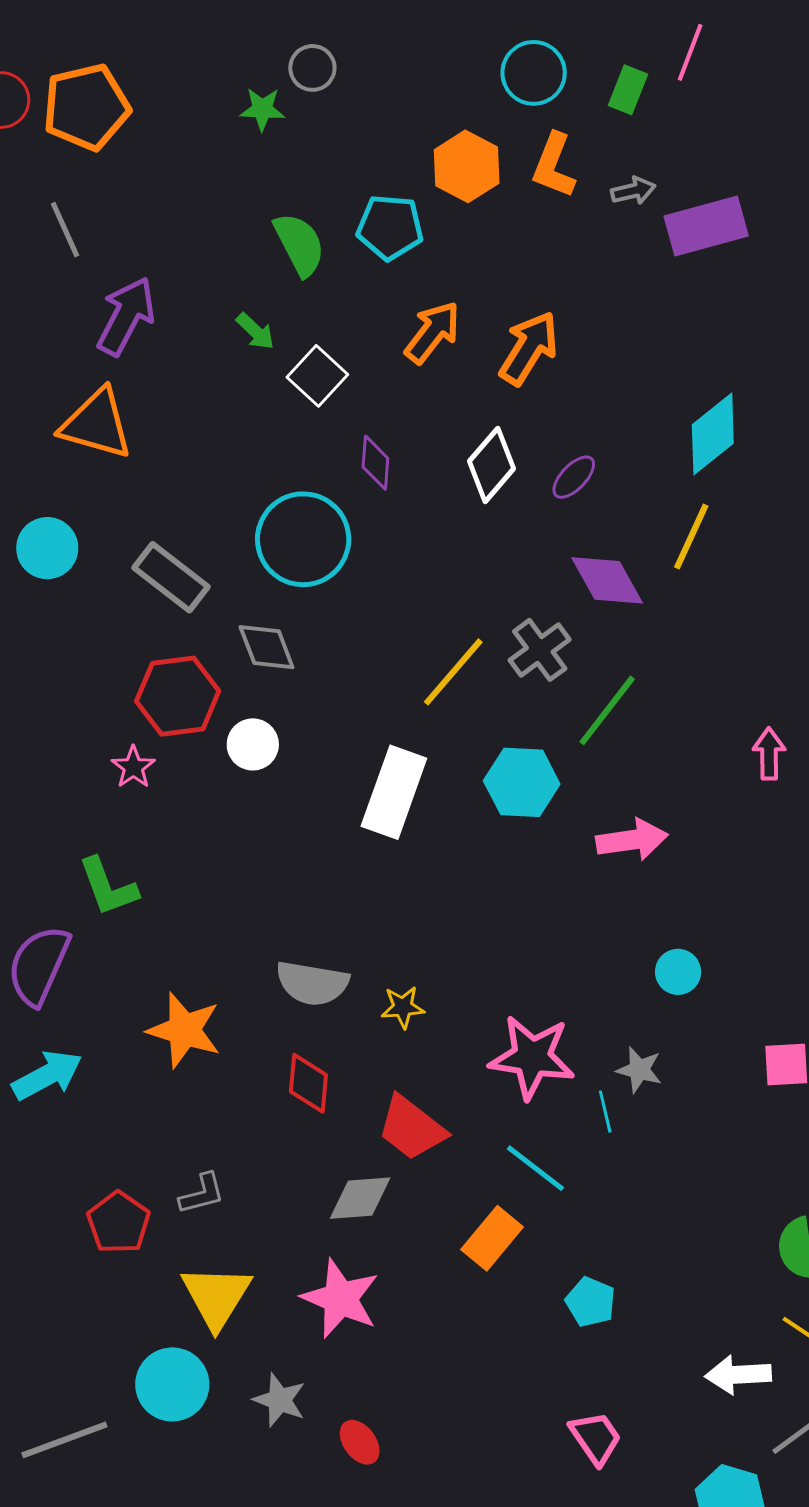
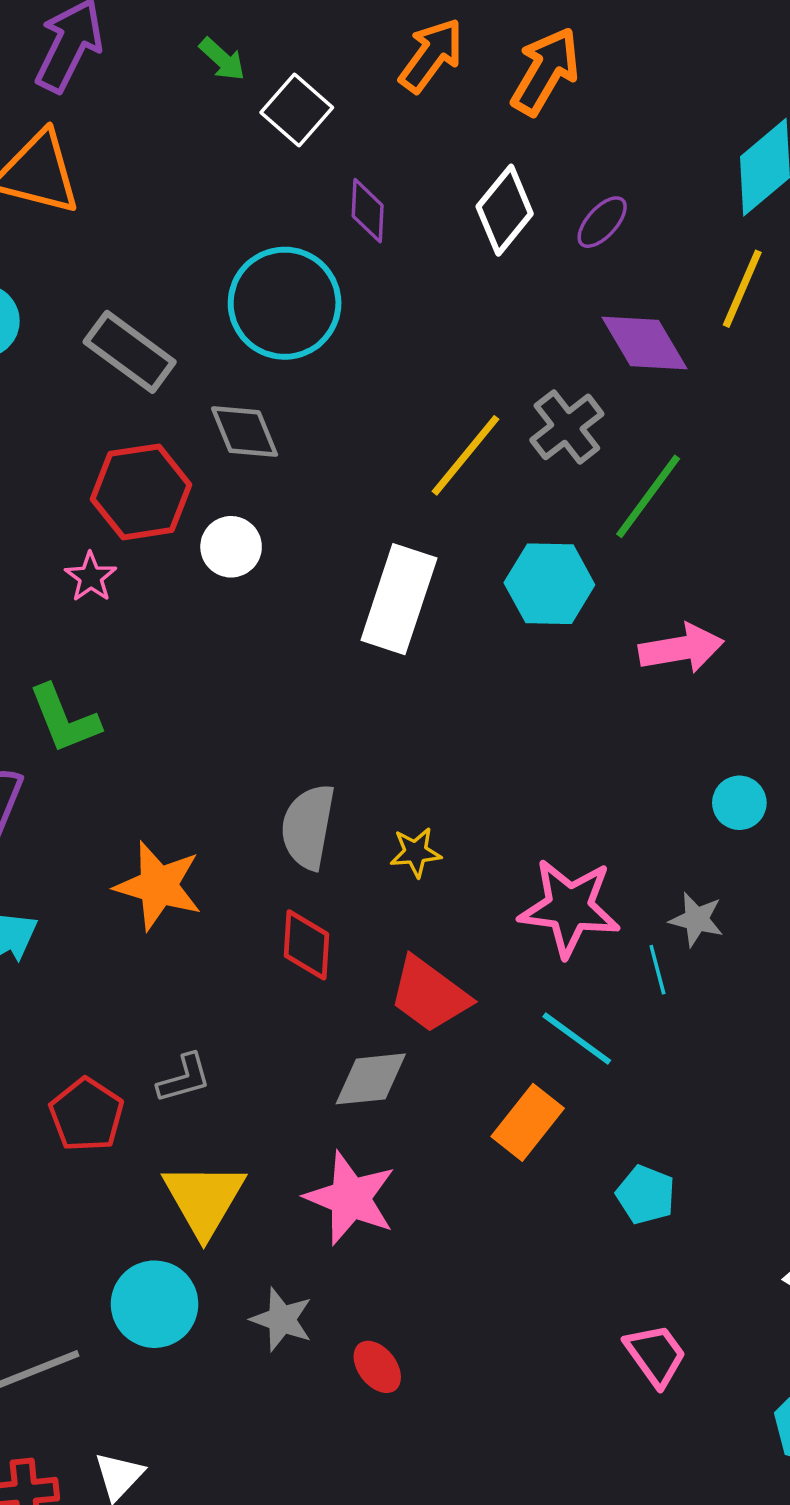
gray semicircle: (312, 983) -> (308, 827), turned 92

